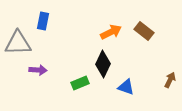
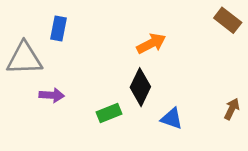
brown rectangle: (144, 31) -> (228, 20), moved

